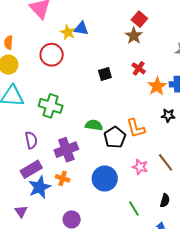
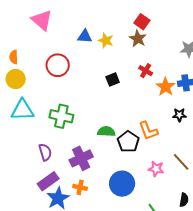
yellow star: (68, 32) -> (106, 40), moved

